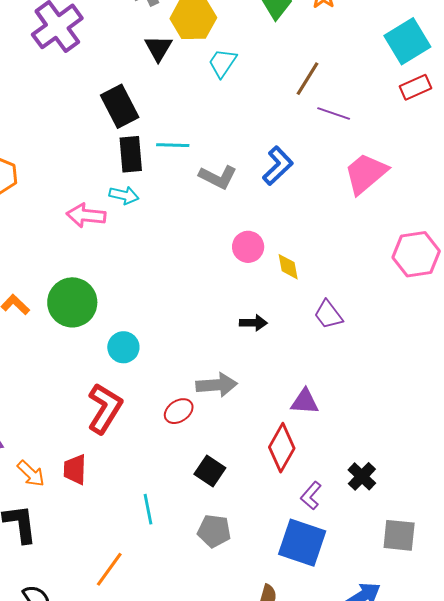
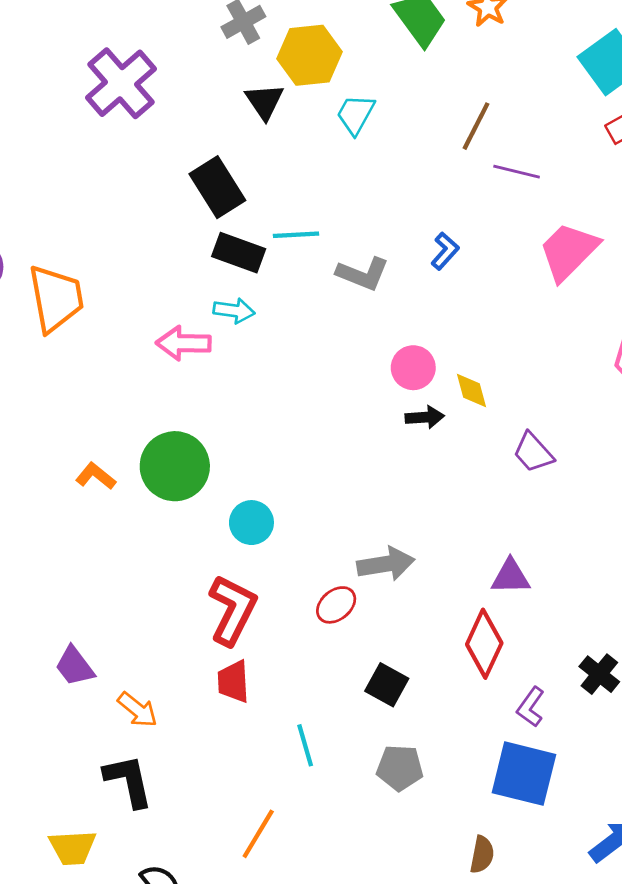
black rectangle: (131, 154) -> (239, 253), turned -60
blue L-shape: (278, 166) -> (445, 251), size x0.7
black arrow: (253, 323) -> (425, 417), moved
red trapezoid: (75, 469) -> (233, 681), moved

